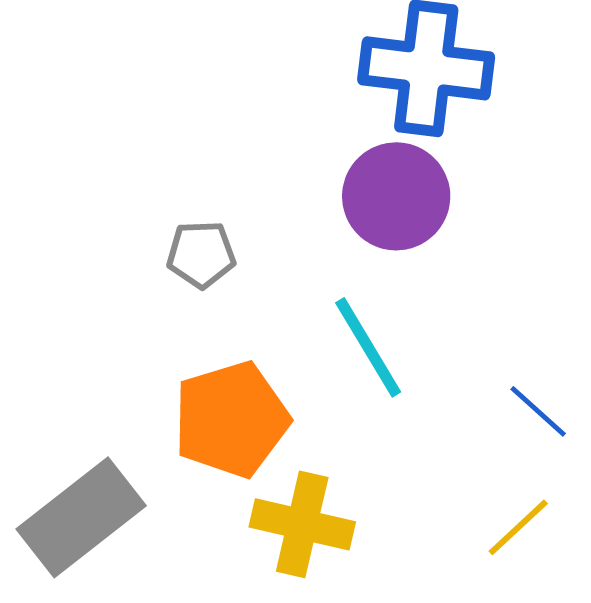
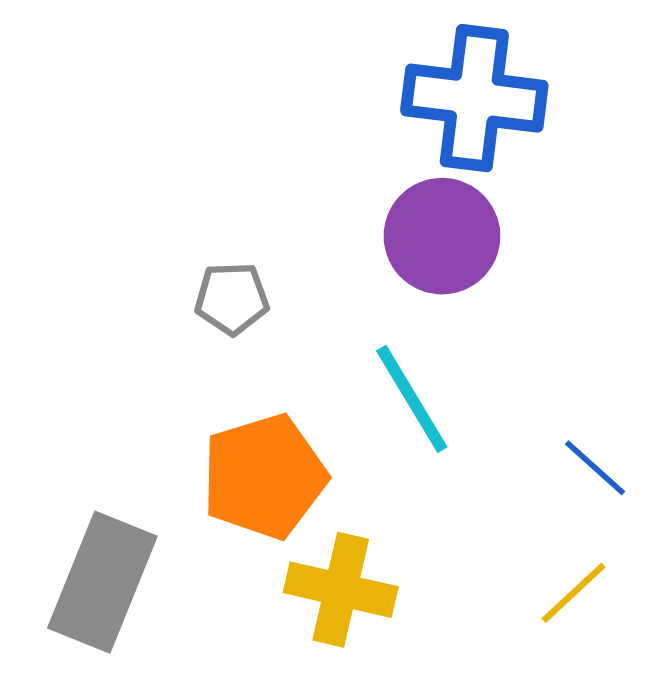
gray rectangle: (81, 517) -> (102, 582), turned -30

